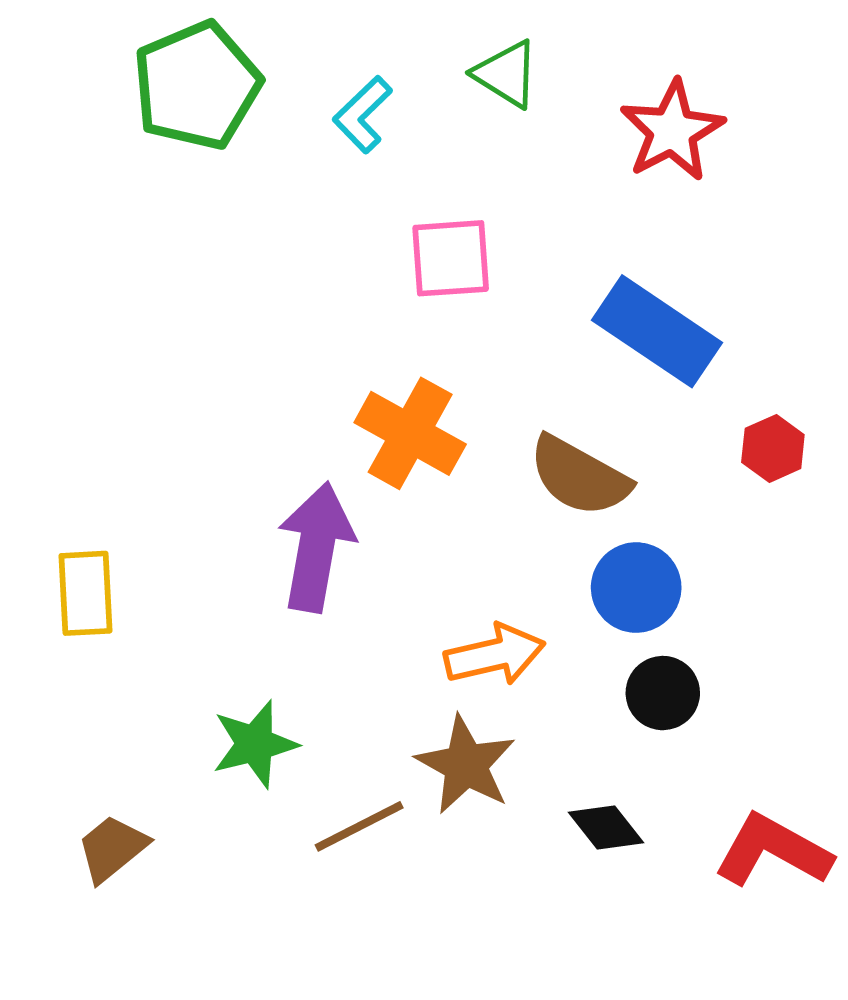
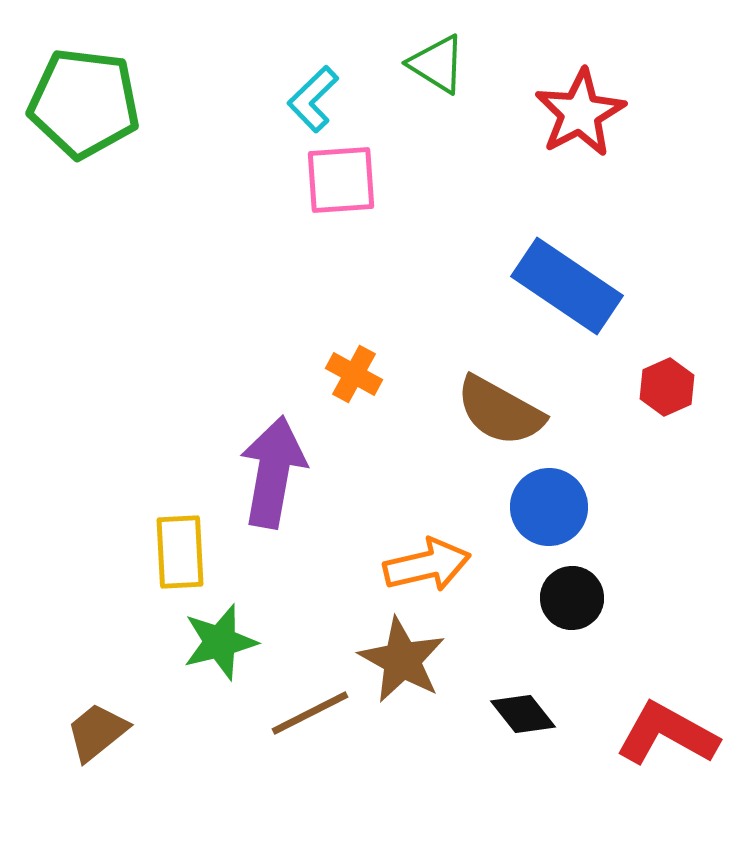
green pentagon: (197, 86) -> (84, 103), moved, turned 30
pink square: (451, 258) -> (341, 180), moved
orange cross: (410, 433) -> (354, 374), size x0.6
yellow rectangle: (86, 593) -> (180, 552), moved

